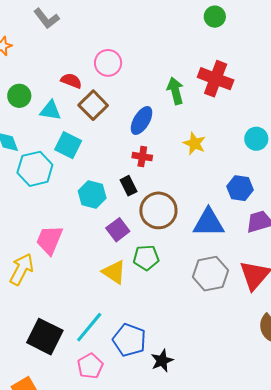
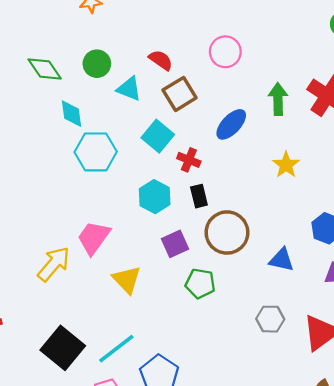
pink circle: (108, 63) -> (225, 52), moved
cyan square: (68, 145) -> (158, 136), moved
red cross: (142, 157) -> (189, 160), moved
blue triangle: (209, 223) -> (281, 260), size x0.7
yellow triangle: (114, 272) -> (127, 280), moved
gray hexagon: (210, 274) -> (270, 319), size x0.7

